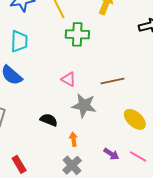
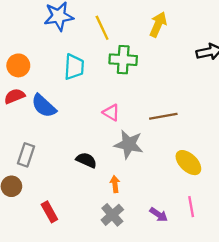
cyan trapezoid: (19, 41) -> (74, 67), moved
purple arrow: (111, 154) -> (159, 215), moved
pink line: (138, 156) -> (191, 207), turned 48

